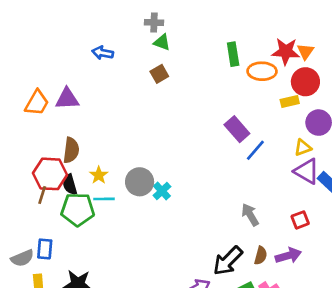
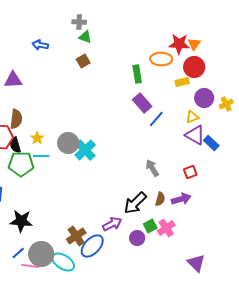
green rectangle: (233, 54) -> (137, 74), moved
cyan cross: (162, 191) -> (85, 150), size x1.5

